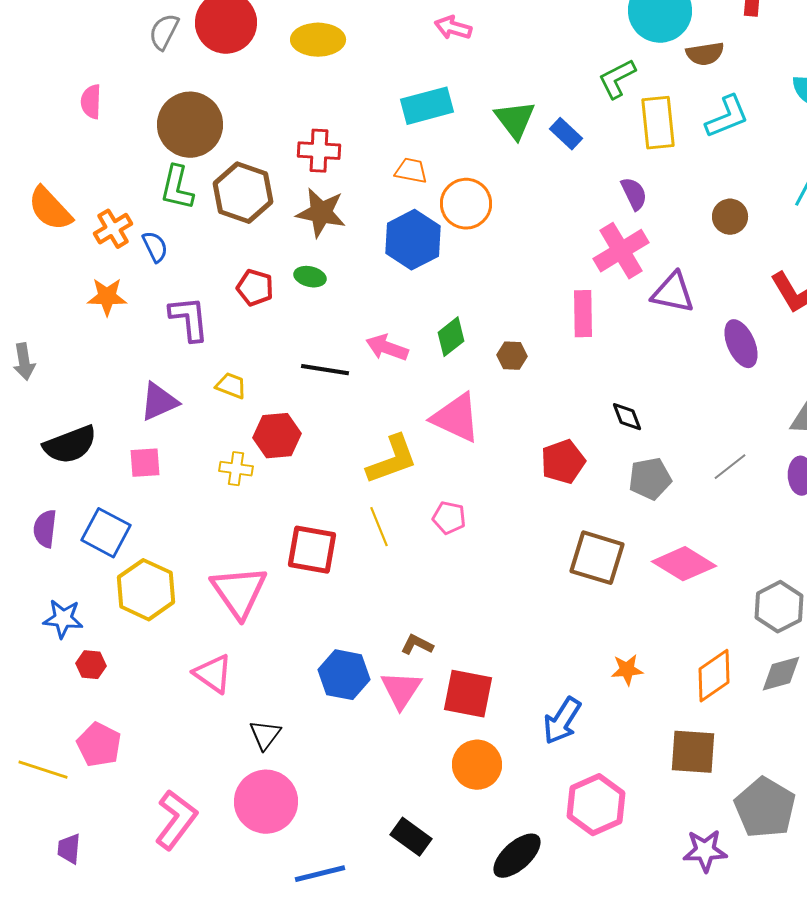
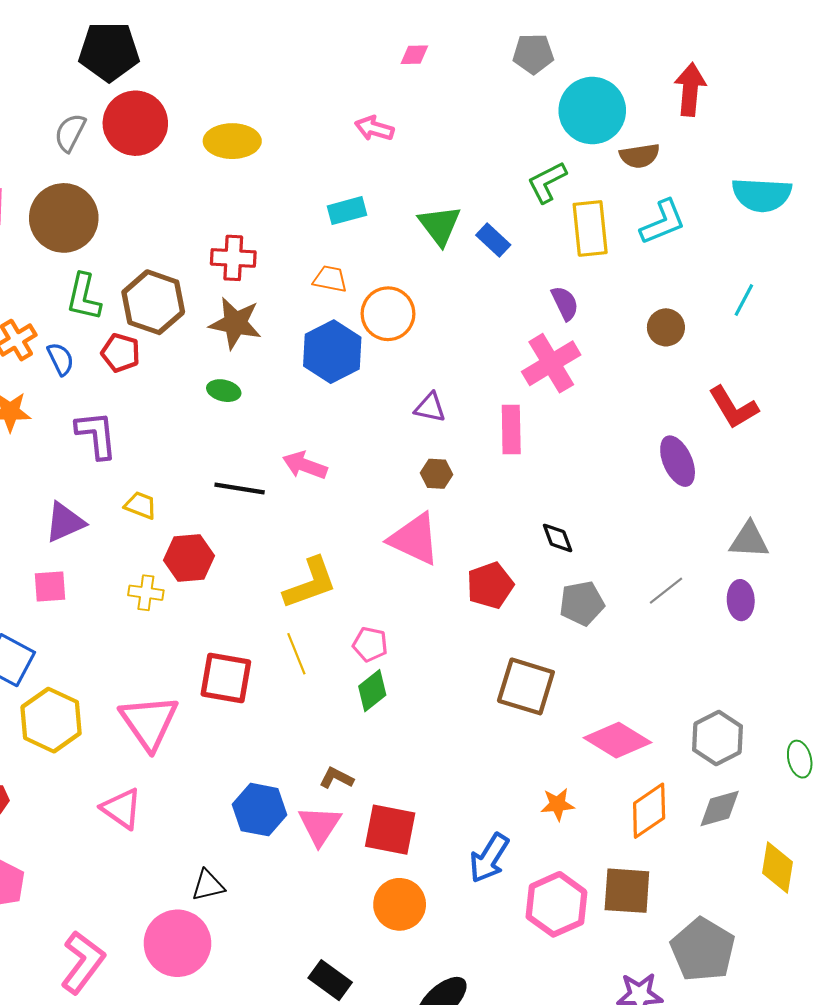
cyan rectangle: (427, 106) -> (347, 211), size x0.7
brown circle: (190, 125) -> (64, 218), moved
red pentagon: (255, 288) -> (121, 353), moved
purple triangle: (673, 293) -> (430, 407), moved, size x0.7
green diamond: (451, 337) -> (372, 691), moved
pink triangle: (456, 418) -> (414, 539), moved
pink diamond: (684, 564) -> (618, 740), moved
black triangle: (265, 735) -> (208, 885), moved, turned 40
pink hexagon: (596, 805) -> (556, 904), moved

